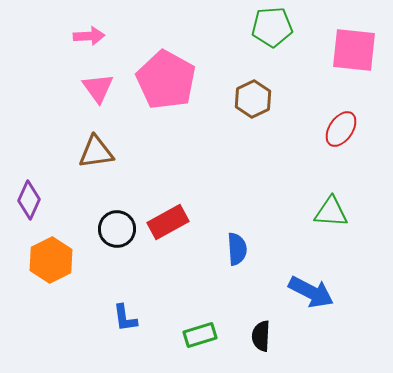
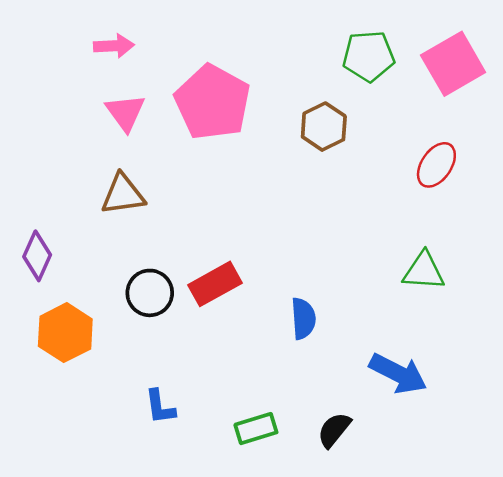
green pentagon: (272, 27) -> (369, 56), moved
pink square: (354, 50) -> (453, 64), turned -36
black semicircle: (261, 336) -> (334, 430), turned 36

